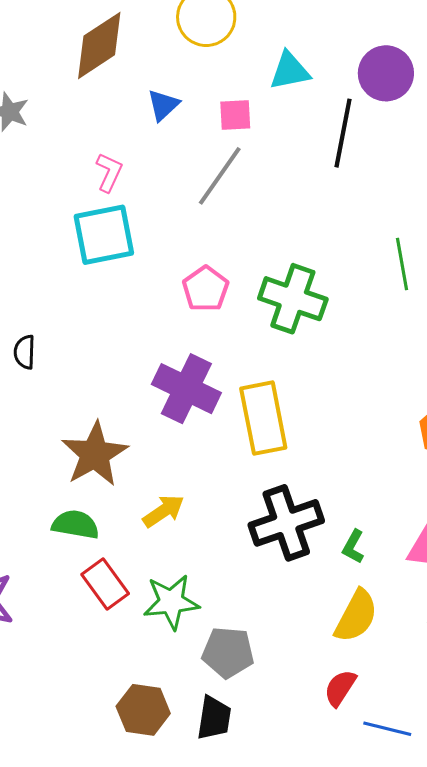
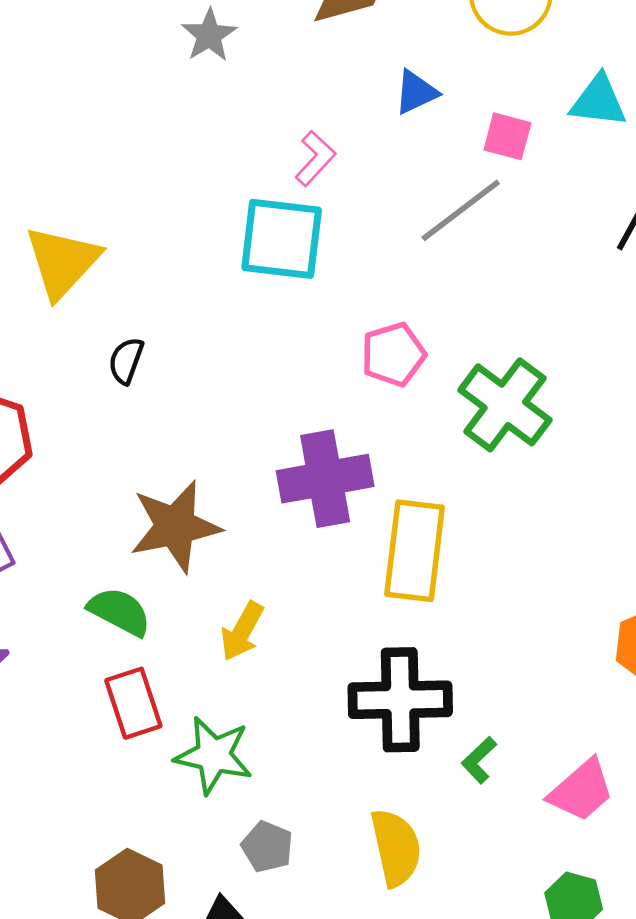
purple cross: (186, 389) -> (325, 479), turned 36
yellow arrow: (163, 511) -> (242, 631), turned 135
yellow semicircle: (356, 616) -> (396, 848), moved, turned -58
gray pentagon: (228, 652) -> (267, 847), size x0.7

